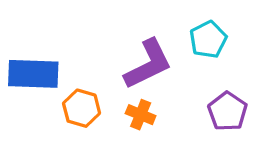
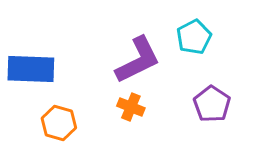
orange hexagon: (82, 108) -> (59, 123), moved

